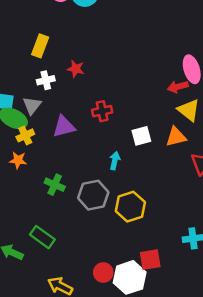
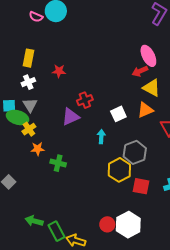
white cross: (46, 80) -> (28, 82), moved
purple triangle: (64, 127) -> (71, 117), moved
orange star: (18, 160) -> (38, 149), moved
gray hexagon: (93, 195) -> (135, 152), moved
green rectangle: (42, 237) -> (56, 231), moved, turned 36
red square: (150, 260) -> (141, 186), moved, turned 30

